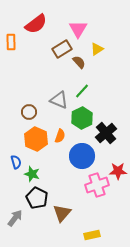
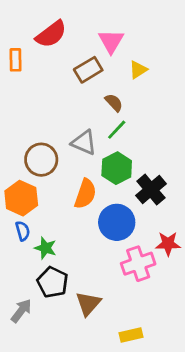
brown semicircle: (79, 62) -> (114, 103), moved
brown circle: (29, 112) -> (41, 160), size x1.5
orange semicircle: (60, 136) -> (85, 194), size x1.5
orange hexagon: (36, 139) -> (21, 198), moved

